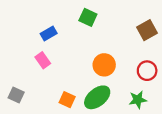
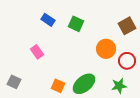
green square: (88, 17) -> (76, 24), moved
blue rectangle: (49, 34) -> (48, 20), moved, turned 64
orange circle: (104, 65) -> (106, 49), moved

